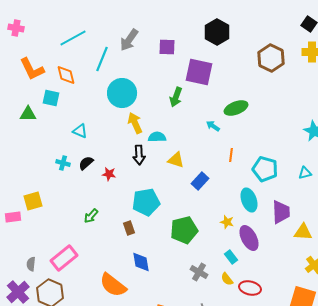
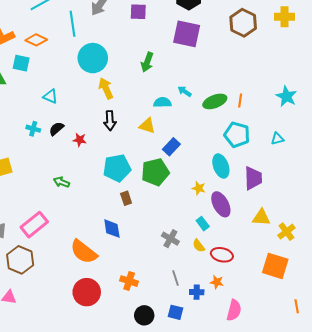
cyan line: (102, 59) -> (73, 24), turned -30
purple square: (199, 72) -> (187, 34), moved
orange diamond: (66, 75) -> (36, 40), turned -50
green ellipse: (236, 108) -> (215, 101), moved
cyan semicircle: (157, 137) -> (162, 102), moved
orange line: (231, 155) -> (240, 100), moved
green arrow: (91, 216) -> (61, 182), turned 70
brown rectangle: (129, 228) -> (126, 198), moved
green pentagon: (184, 230) -> (155, 172), moved
yellow triangle: (303, 232) -> (261, 217), moved

